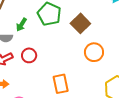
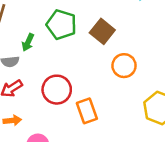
red circle: (29, 55) -> (57, 90), moved, size x1.5

